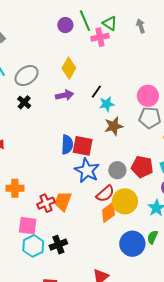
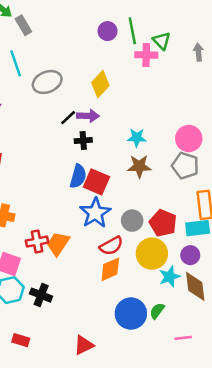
black line: (96, 92) -> (68, 118), moved
black cross: (24, 102) -> (83, 140), moved, turned 32
yellow circle: (125, 201) -> (152, 254), moved
black cross: (58, 245) -> (41, 295), turned 30

